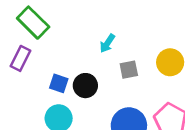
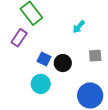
cyan arrow: (107, 43) -> (79, 27), moved

